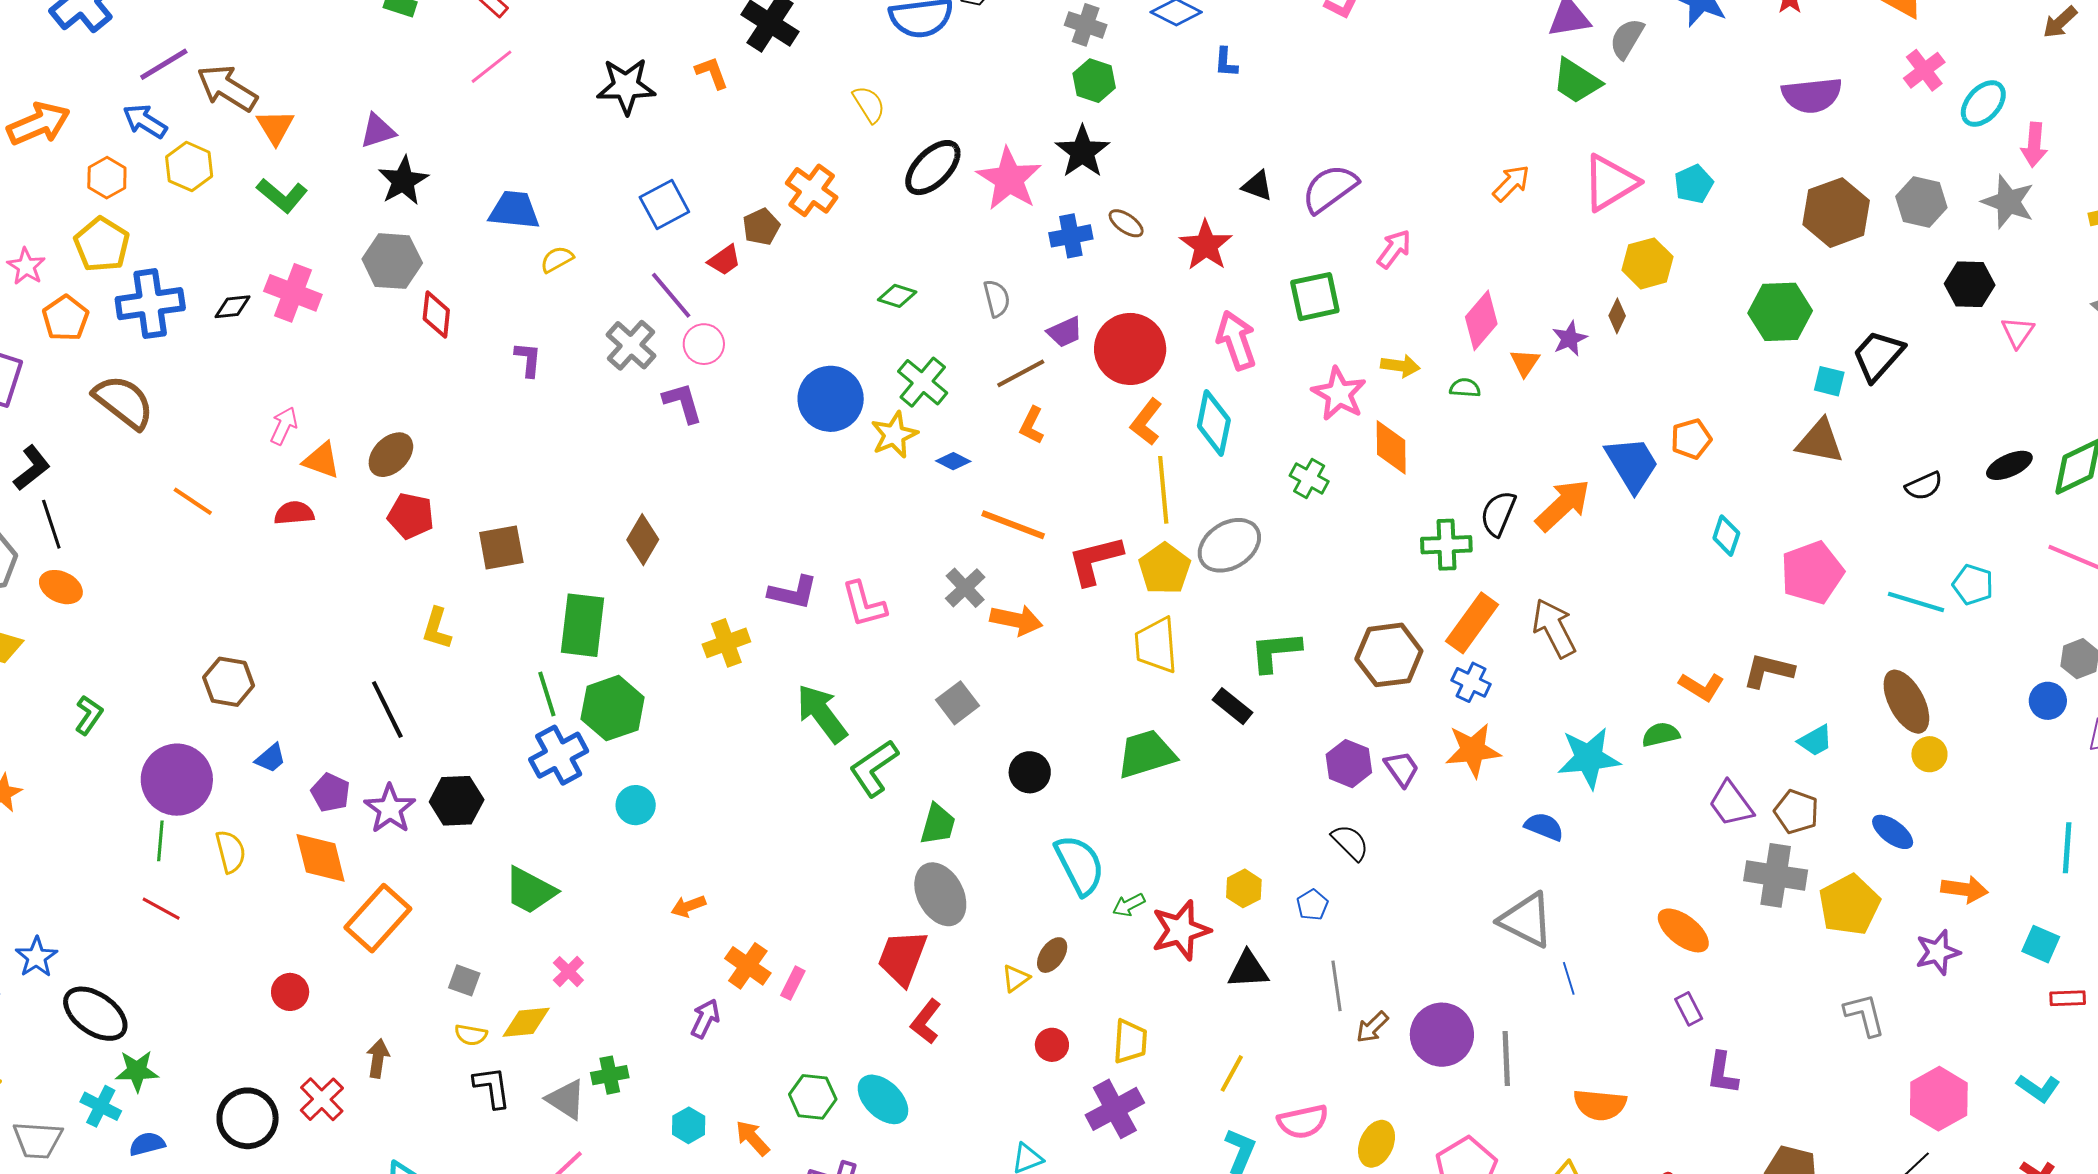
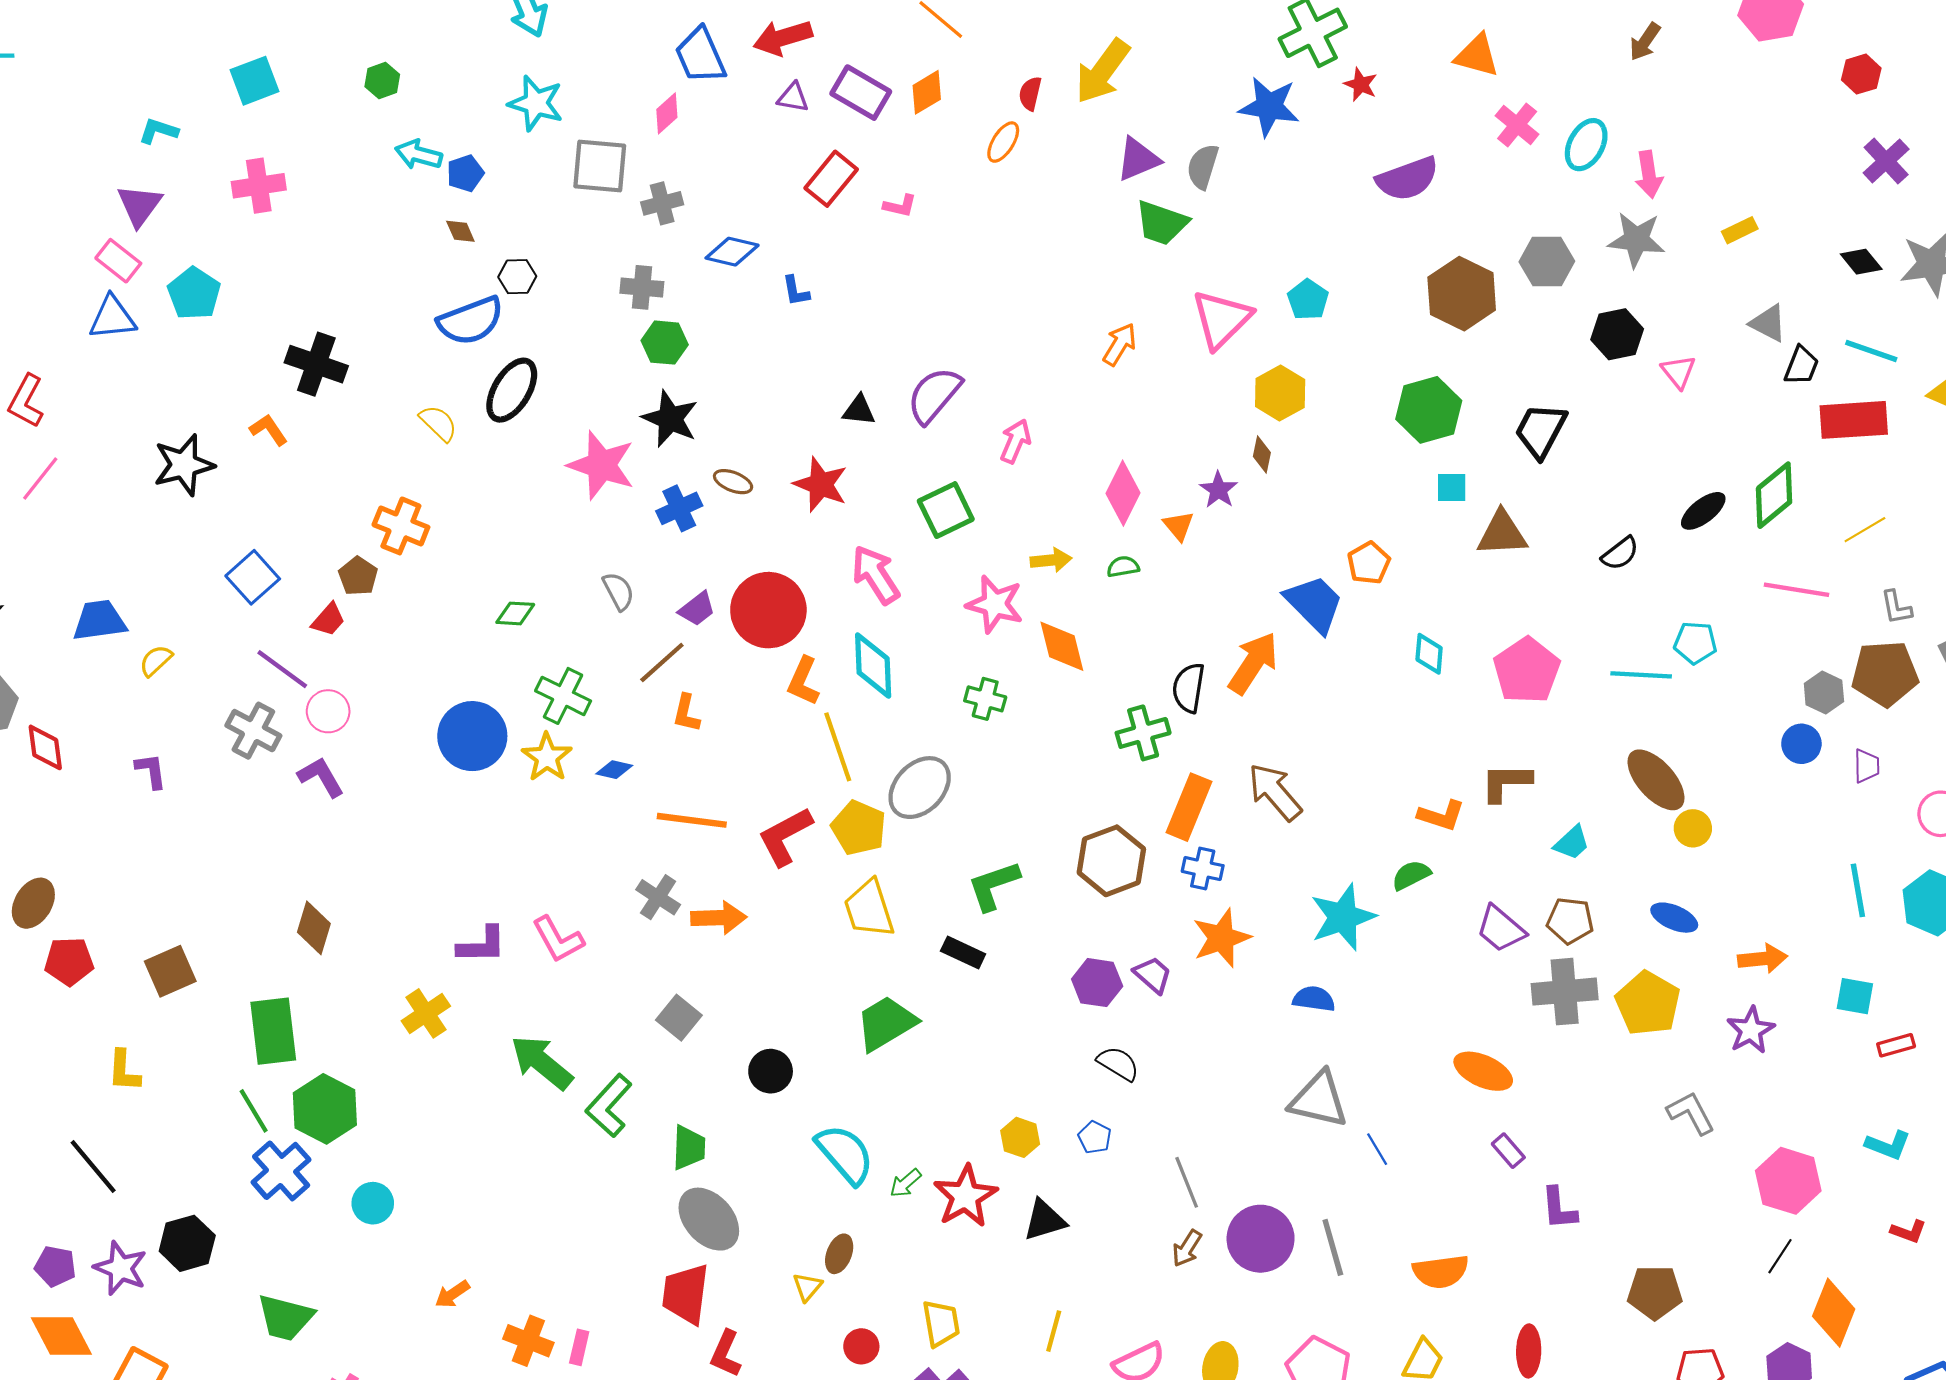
black ellipse: (933, 168) -> (512, 390), moved
cyan square: (1829, 381) -> (1452, 487), moved
gray line: (1337, 986) -> (1187, 1182), moved

